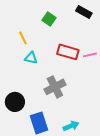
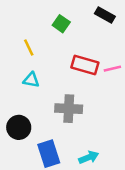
cyan triangle: (31, 58) -> (31, 80), moved
gray cross: (55, 87) -> (69, 109), turned 30

